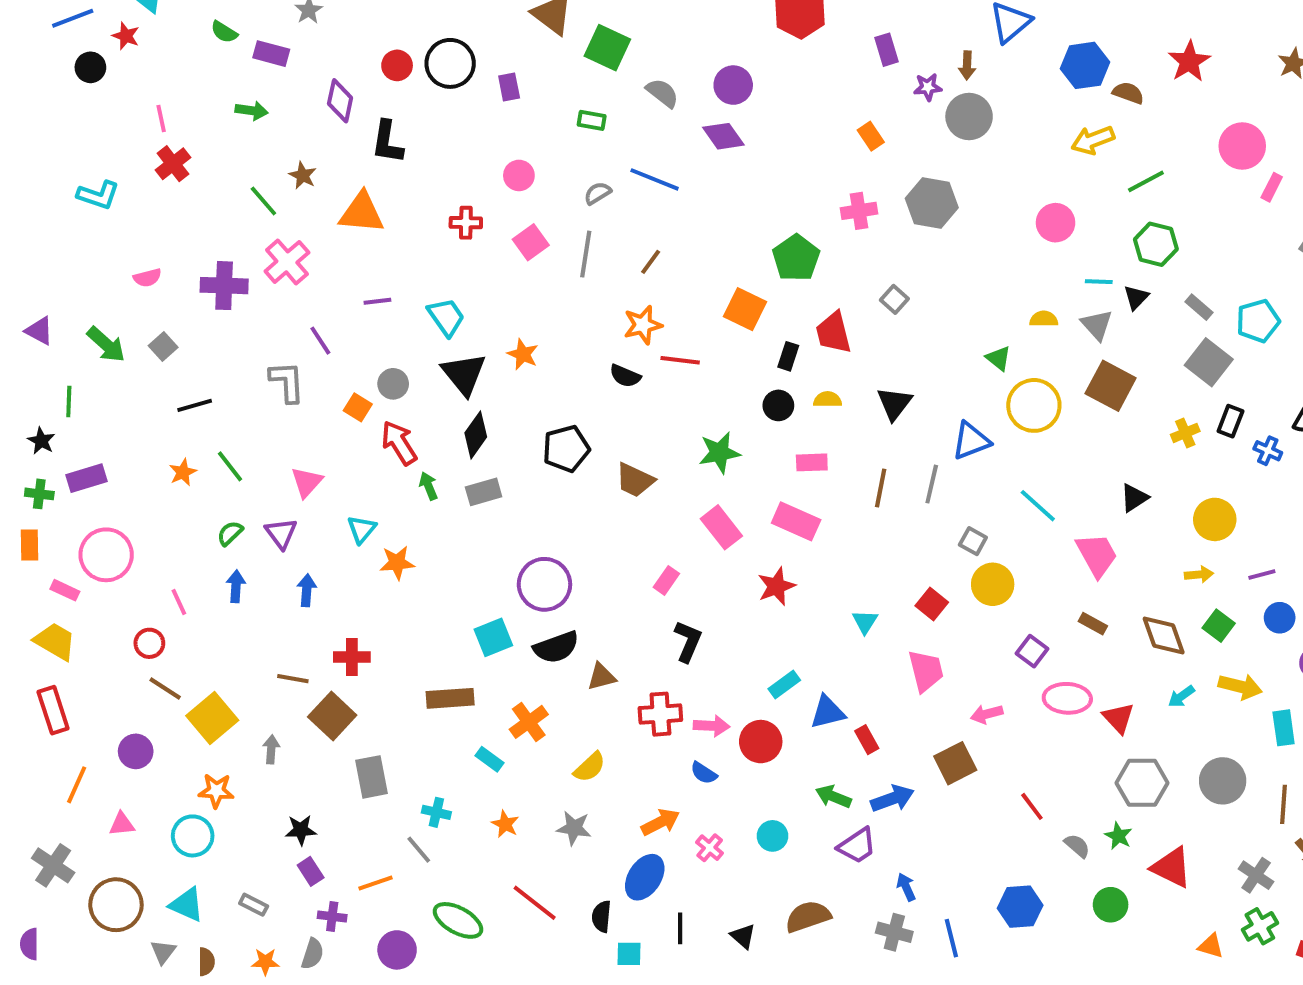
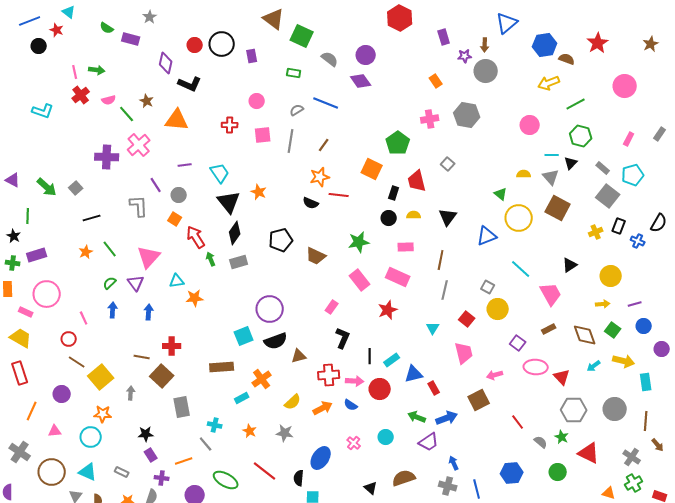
green arrow: (252, 111) -> (97, 70), moved
black L-shape: (387, 142) -> (190, 84), turned -75
pink rectangle: (1272, 187) -> (629, 139), moved
pink square: (531, 242) -> (263, 135), turned 30
pink semicircle: (147, 278) -> (109, 100), moved
gray circle: (393, 384) -> (179, 195), moved
pink triangle: (307, 482) -> (149, 257), size x1.4
gray line: (932, 484) -> (445, 290), moved
cyan triangle: (362, 529) -> (177, 281), turned 42
brown rectangle: (1093, 624) -> (549, 329), turned -56
cyan rectangle: (489, 759) -> (242, 398), turned -64
orange arrow: (660, 822) -> (323, 408), moved
black line: (680, 928) -> (370, 356), moved

